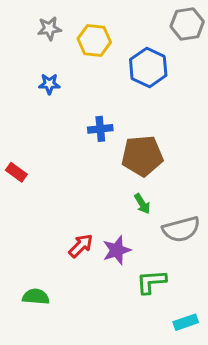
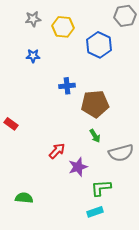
red rectangle: (16, 172) -> (11, 124), moved
red arrow: (81, 246) -> (57, 151), moved
cyan rectangle: (186, 322) -> (95, 212), moved

